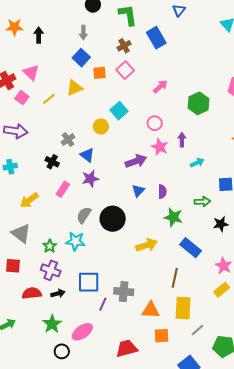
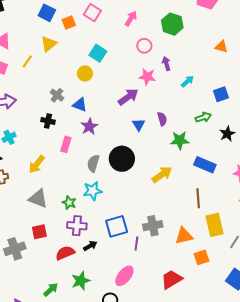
pink circle: (155, 123) -> (144, 46), moved
green star: (52, 324) -> (81, 281), moved, turned 30

